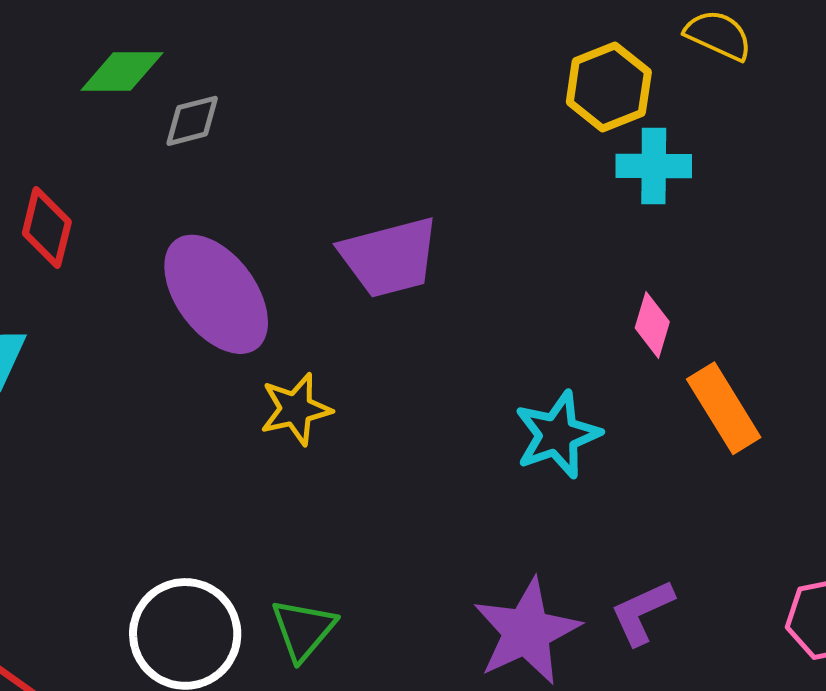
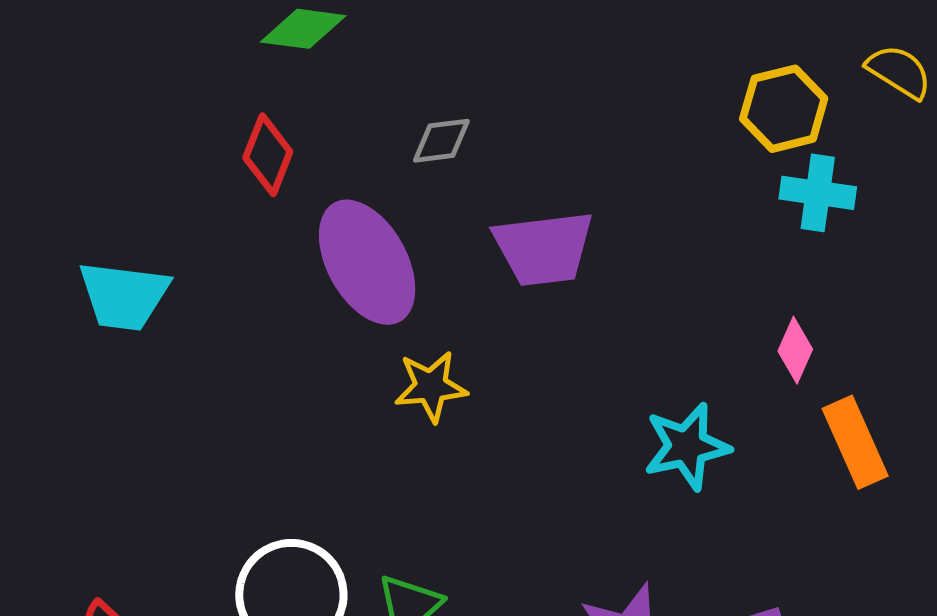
gray diamond: (192, 121) -> (441, 141), moved
red diamond: (47, 228) -> (268, 155), moved

